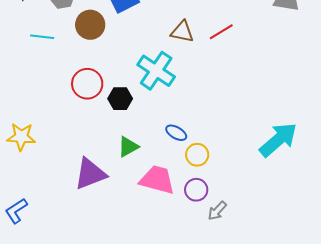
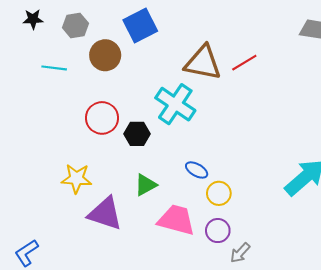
brown triangle: (182, 32) -> (203, 63), size x1.5
yellow star: (21, 137) -> (76, 178), moved
purple triangle: (90, 174) -> (105, 214), turned 39

